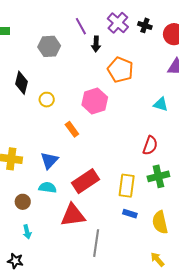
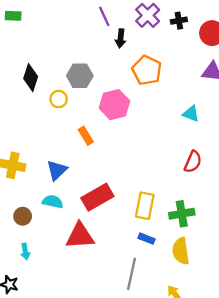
black cross: (145, 25) -> (179, 21), turned -32
gray hexagon: (49, 46) -> (80, 76), moved
red semicircle: (150, 145) -> (193, 162), moved
green cross: (158, 176) -> (182, 214), moved
gray line: (96, 243) -> (132, 274), moved

